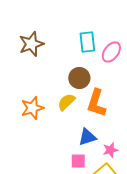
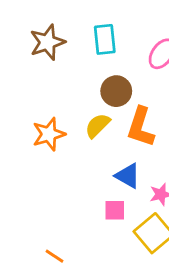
cyan rectangle: (87, 42) -> (105, 39), moved
blue triangle: (87, 137) -> (128, 176), turned 48

